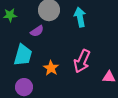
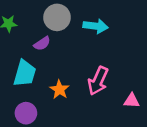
cyan arrow: (80, 17) -> (96, 26), turned 108

